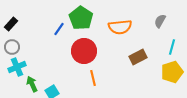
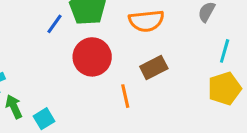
brown rectangle: (138, 57) -> (154, 67), moved
orange line: (93, 78) -> (125, 96), moved

